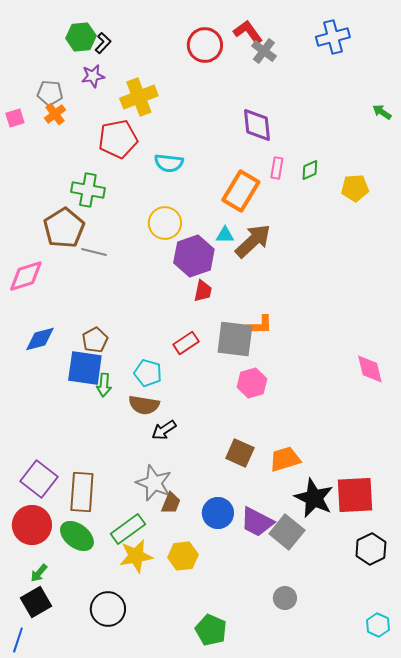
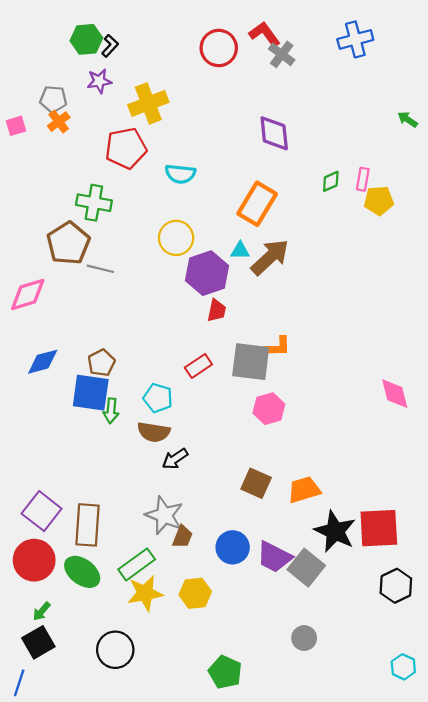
pink rectangle: (277, 168) -> (363, 179), moved

